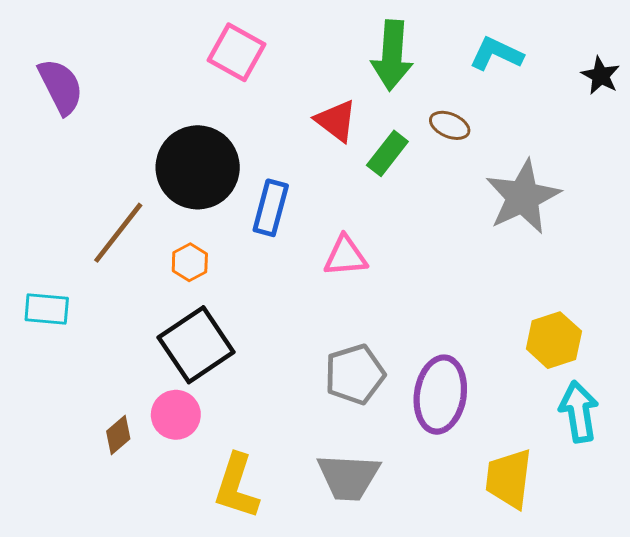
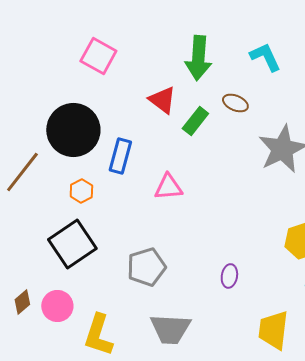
cyan L-shape: (496, 54) -> (265, 57), turned 40
orange hexagon: (190, 262) -> (81, 191), moved
gray pentagon: (355, 374) -> (146, 267), moved
purple ellipse: (440, 395) -> (229, 276), size x0.5
pink circle: (176, 415) -> (57, 306), moved

